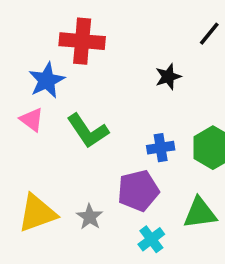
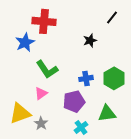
pink triangle: (32, 120) -> (41, 93), moved, turned 48
gray star: (90, 217) -> (41, 123), moved

